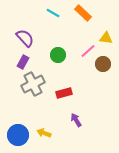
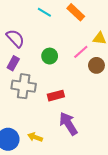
gray cross: (33, 84) -> (24, 86), turned 35
purple arrow: (76, 120) -> (68, 124), size x1.6

